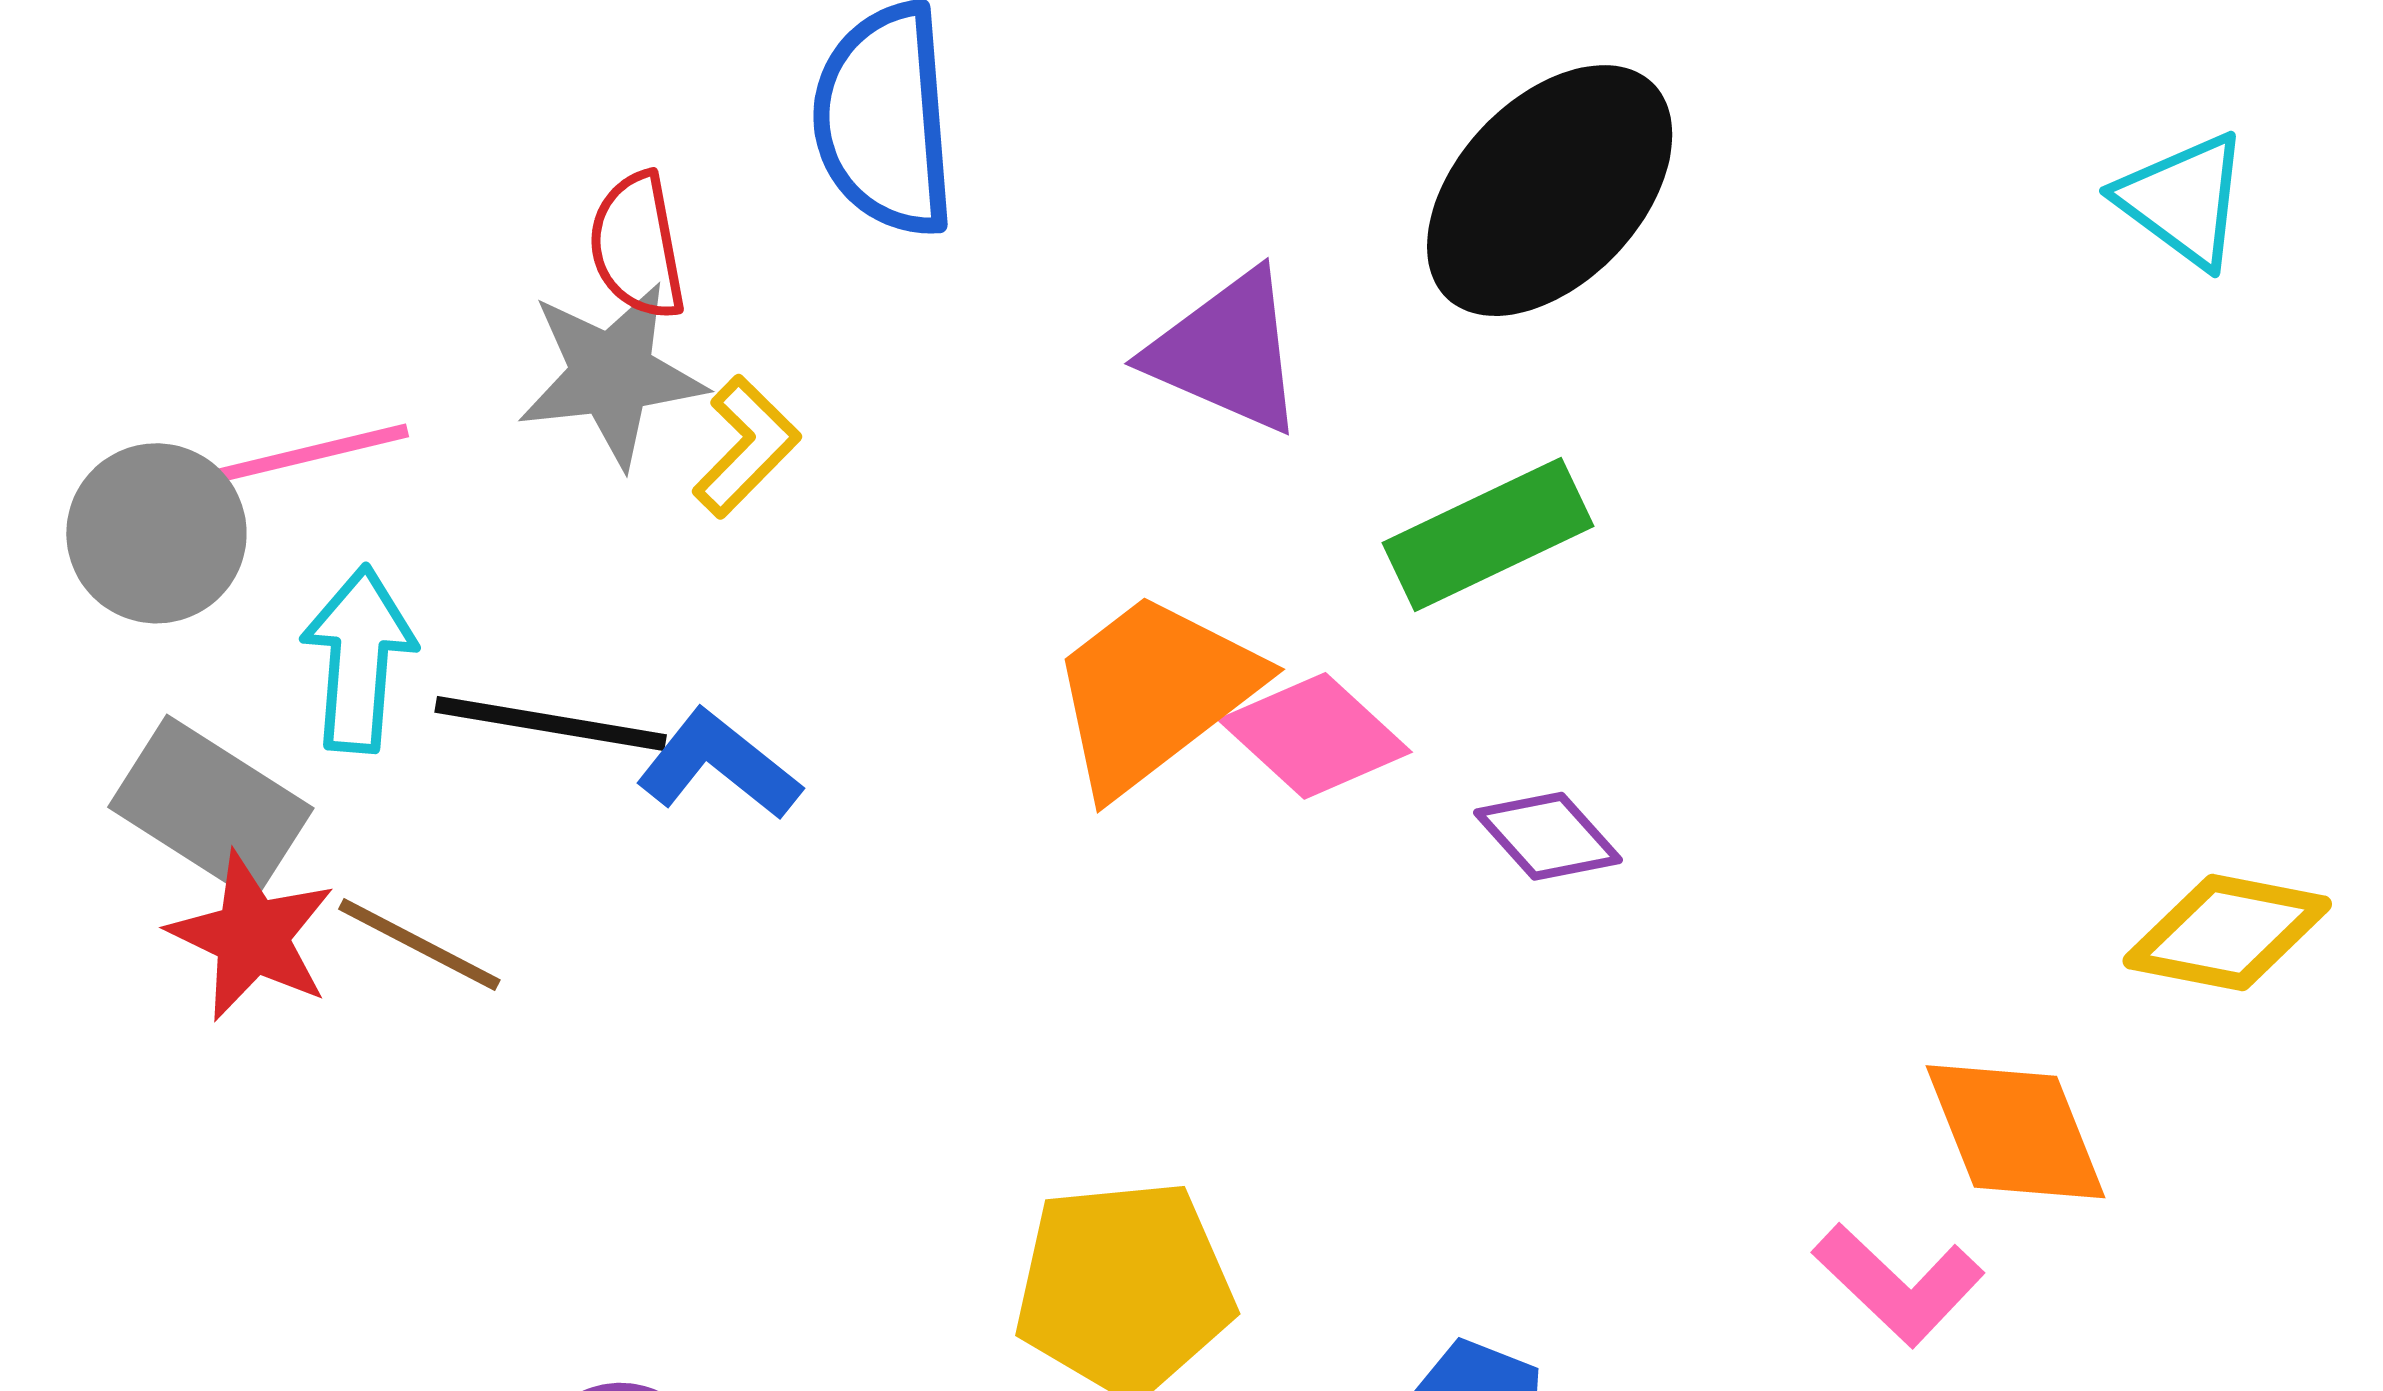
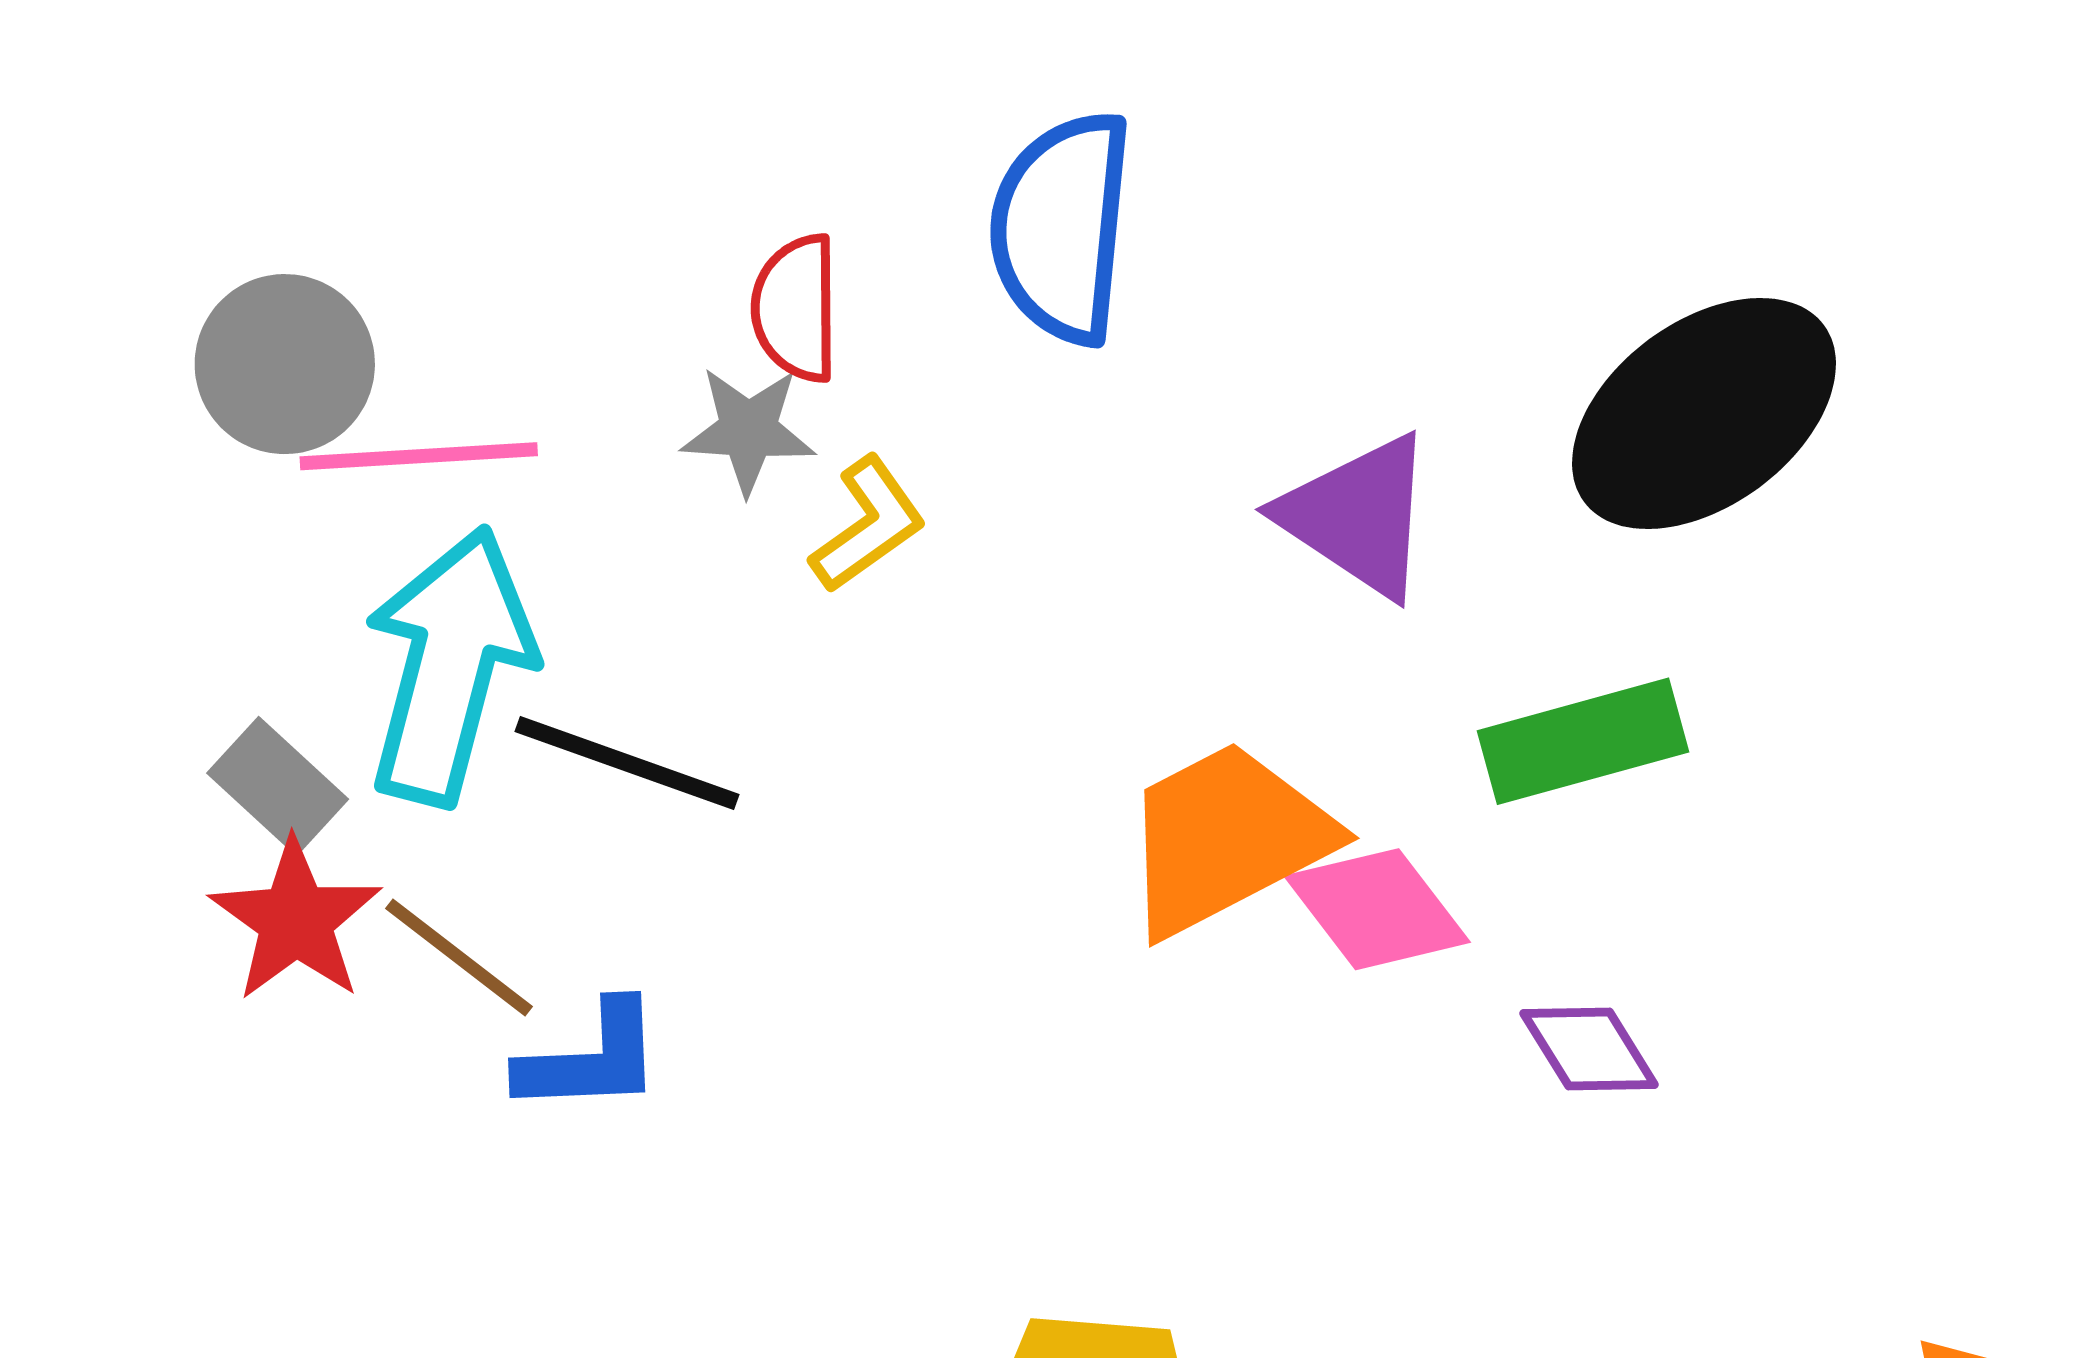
gray star: (612, 375) -> (748, 430), size x0.7
gray circle: (156, 533) -> (285, 364), moved
cyan arrow: (359, 659) -> (449, 666), size x1.5
blue L-shape: (719, 765) -> (591, 1059), moved, turned 129
gray rectangle: (211, 808) -> (278, 786), size x0.7

